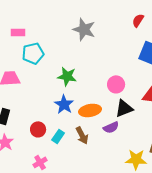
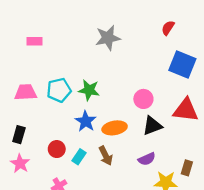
gray star: (84, 29) -> (108, 38), turned -30
cyan pentagon: (33, 53) -> (59, 90), moved
purple semicircle: (111, 127) -> (147, 159), moved

